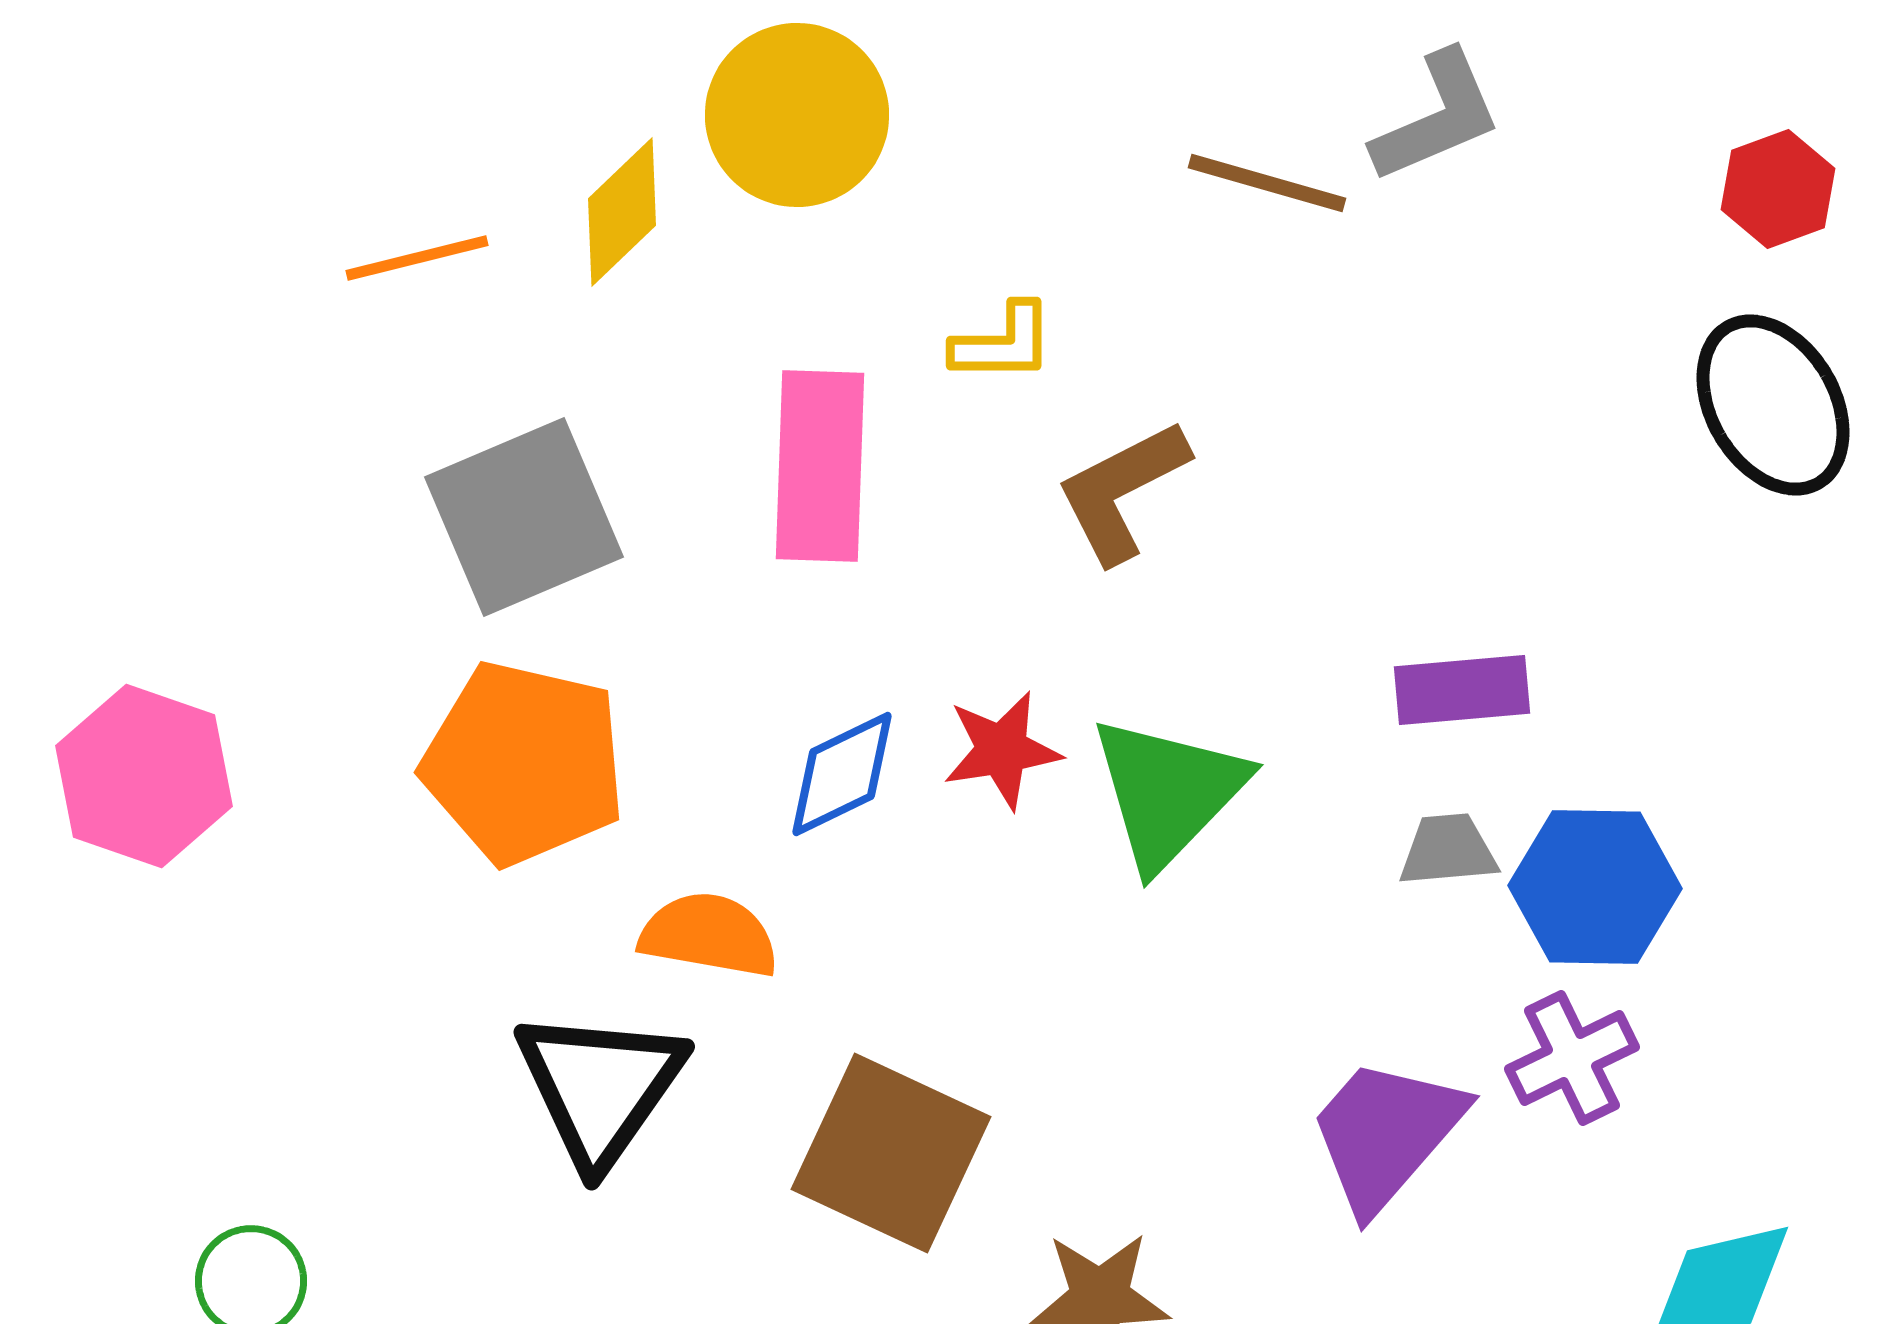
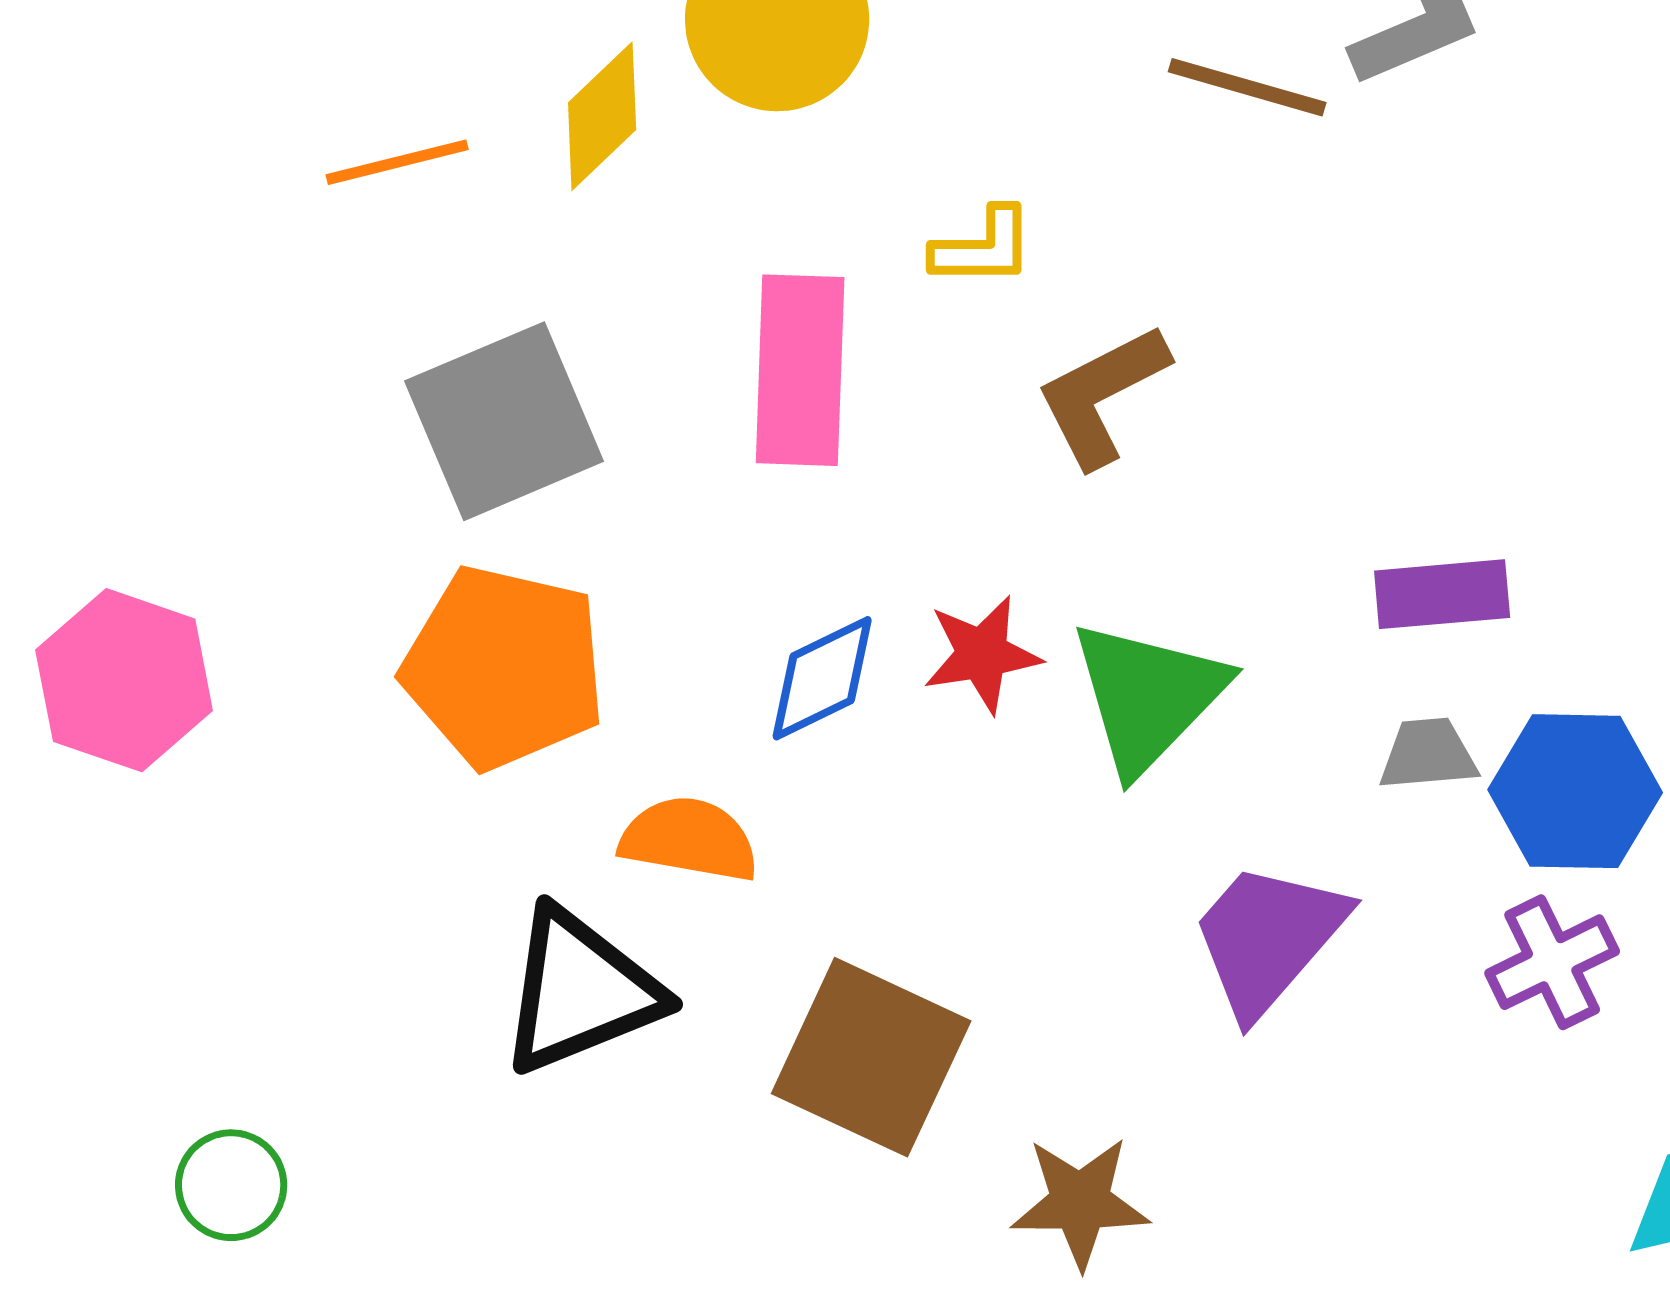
black triangle: (600, 1087) -> (580, 991), turned 33
purple trapezoid: (1386, 1134) -> (1268, 938), moved

